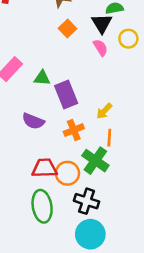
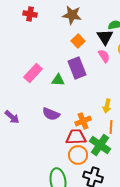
purple rectangle: (66, 95) -> (77, 68), moved
yellow arrow: (104, 111) -> (107, 106), turned -32
red trapezoid: (45, 168) -> (76, 137), moved

